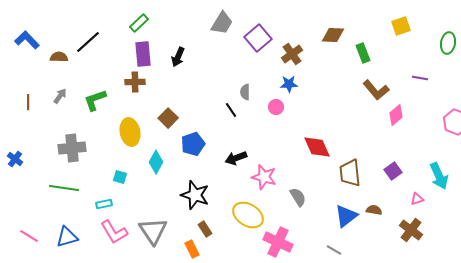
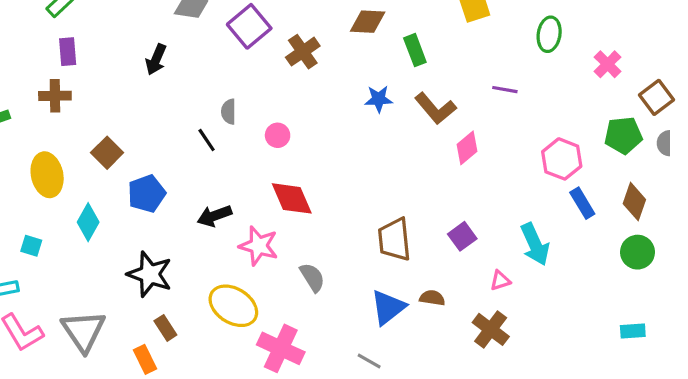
purple rectangle: (143, 54) -> (68, 52), size x0.7
black arrow: (178, 57) -> (156, 60), moved
blue star: (289, 84) -> (379, 99), moved
red diamond: (317, 147) -> (292, 198), moved

